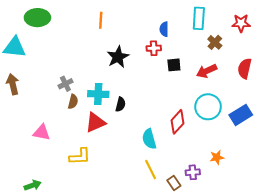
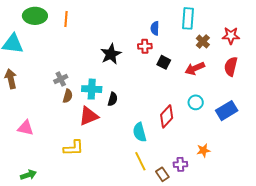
orange line: (101, 20) -> (66, 19), moved
red star: (241, 23) -> (231, 36), moved
black square: (174, 65) -> (164, 62), turned 32
cyan circle: (208, 107) -> (196, 102), size x0.6
pink triangle: (42, 132) -> (26, 128), moved

